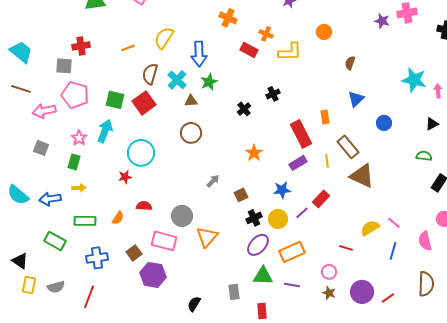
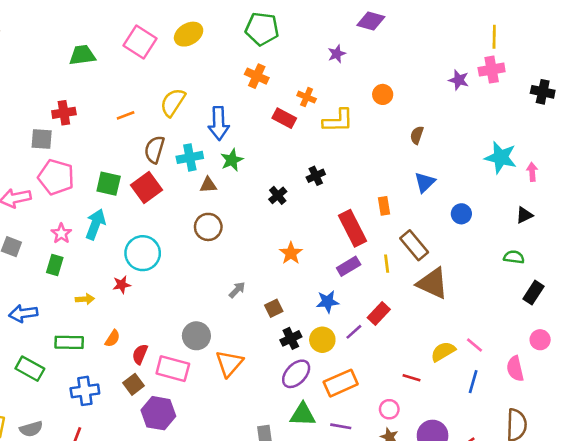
cyan cross: (177, 80) -> (190, 157), turned 36
yellow arrow: (79, 188) -> (85, 299), moved
red semicircle: (144, 206) -> (140, 354), moved, turned -70

